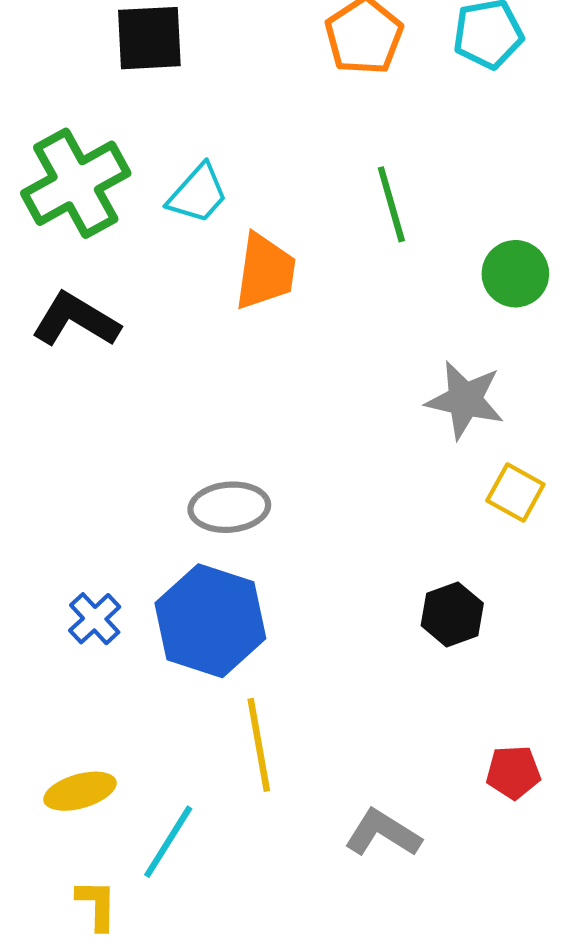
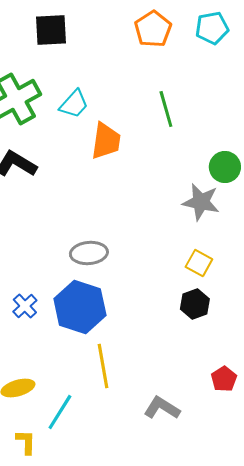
green circle: (515, 274) -> (225, 167), moved
yellow square: (515, 492) -> (199, 263), moved
red pentagon: (513, 772) -> (224, 379), turned -30

